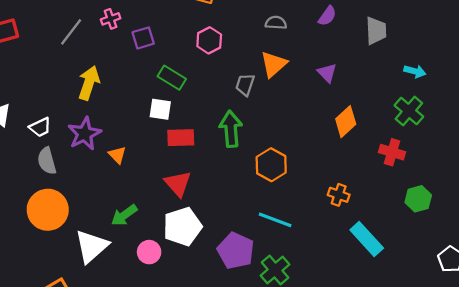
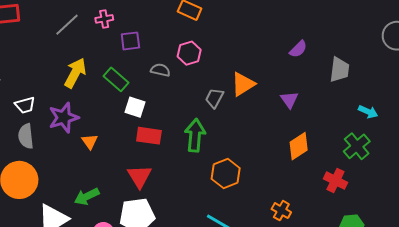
gray semicircle: (276, 23) -> (160, 70), moved
green rectangle: (172, 78) -> (116, 79), moved

